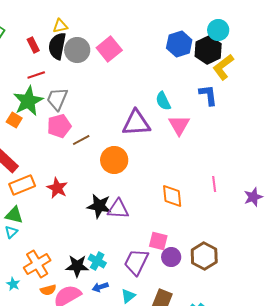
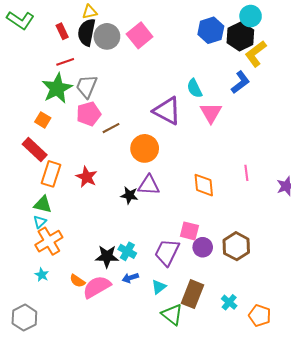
blue L-shape: (208, 95) -> (240, 82), turned 60
orange square: (14, 120) -> (43, 120), moved
purple triangle: (136, 123) -> (167, 111), turned 32
orange rectangle: (22, 185) -> (51, 174), turned -50
black star: (99, 206) -> (129, 195), size x0.7
purple triangle: (118, 209) -> (149, 185), moved
orange cross: (37, 264) -> (49, 241), moved
orange semicircle: (48, 290) -> (77, 281), turned 49

